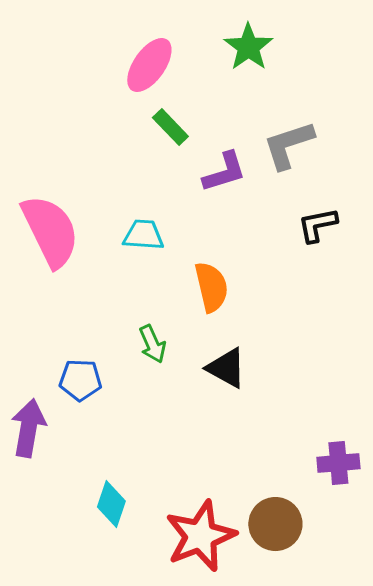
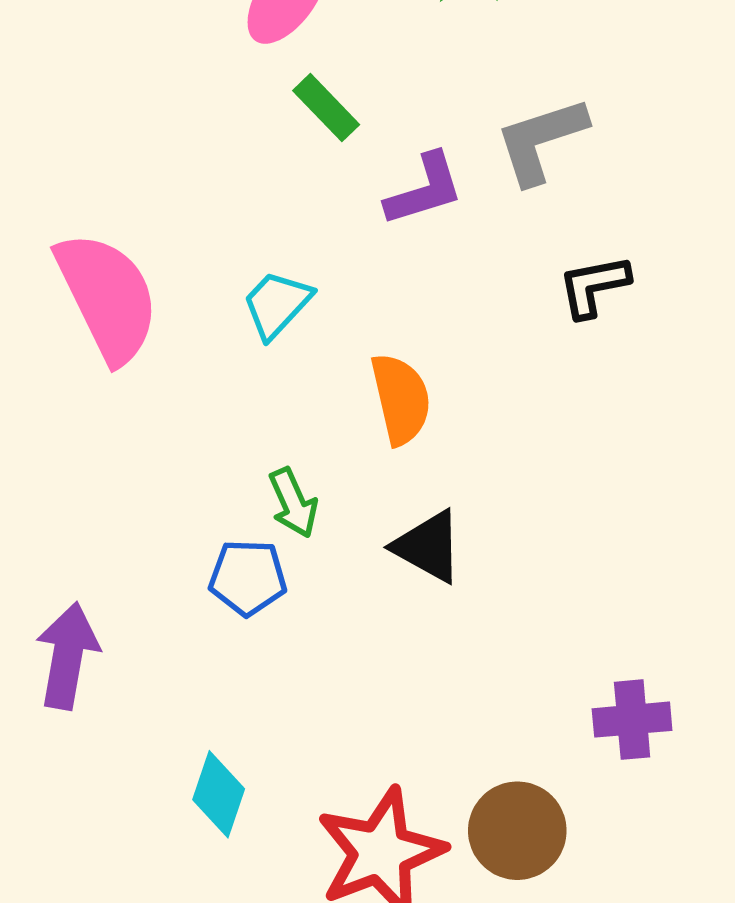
cyan trapezoid: (143, 235) -> (277, 304), turned -51
blue pentagon: (80, 380) -> (248, 577), moved

